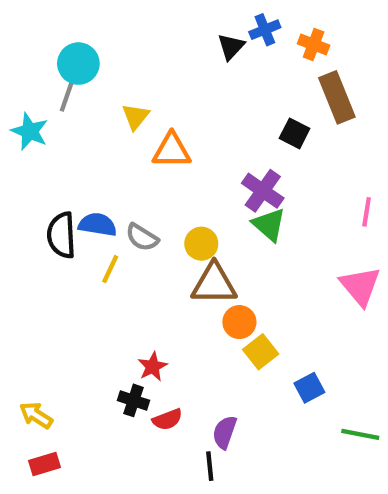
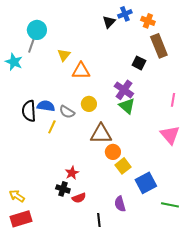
yellow circle: (201, 244) -> (89, 104), moved
blue square: (309, 388) -> (146, 183), size x1.5
purple semicircle: (225, 432) -> (120, 204), moved, turned -35
red rectangle: (44, 464) -> (21, 219), size x1.5

